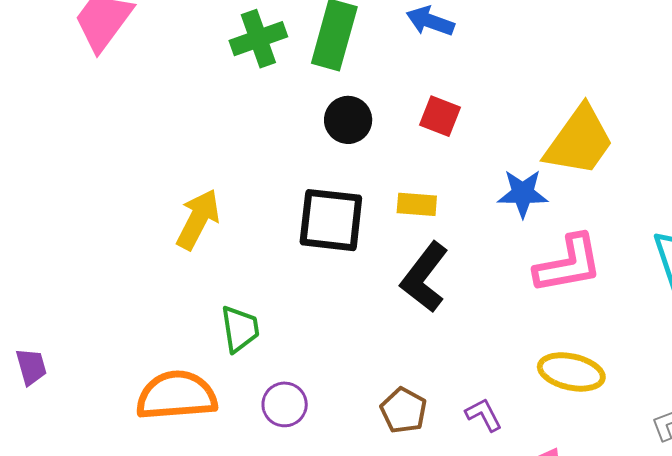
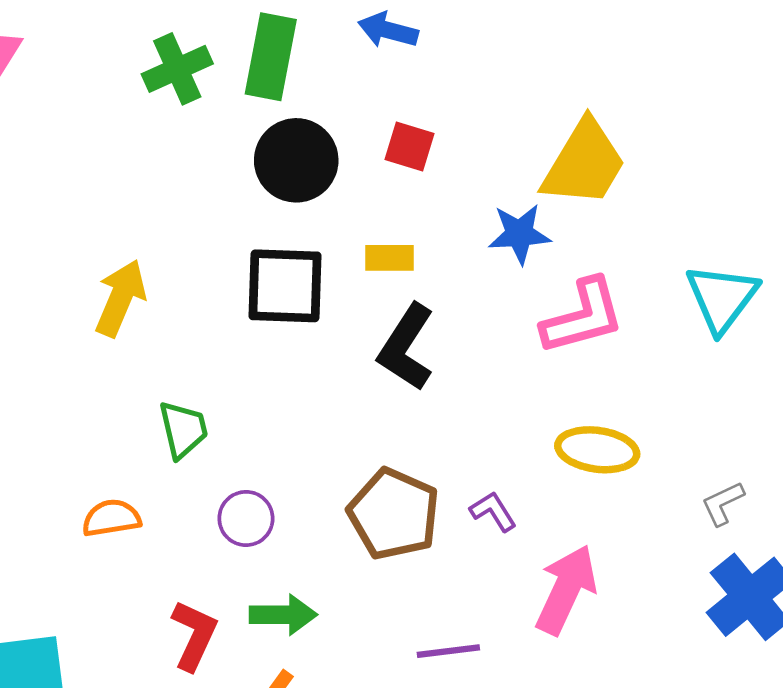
black circle: (348, 120) -> (296, 160), size x1.4
orange semicircle: (176, 395) -> (111, 518), size x0.6
brown pentagon: (404, 410) -> (394, 514), size x1.6

